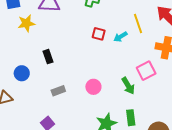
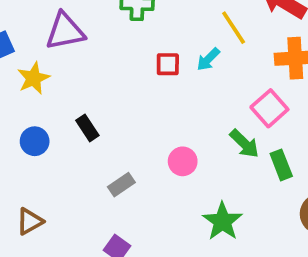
blue circle: (22, 73) -> (35, 141), moved
green rectangle: (131, 118) -> (281, 165), moved

